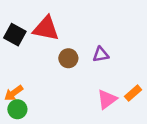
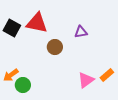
purple triangle: (101, 55) -> (81, 32), moved
green circle: (17, 109) -> (23, 85), moved

